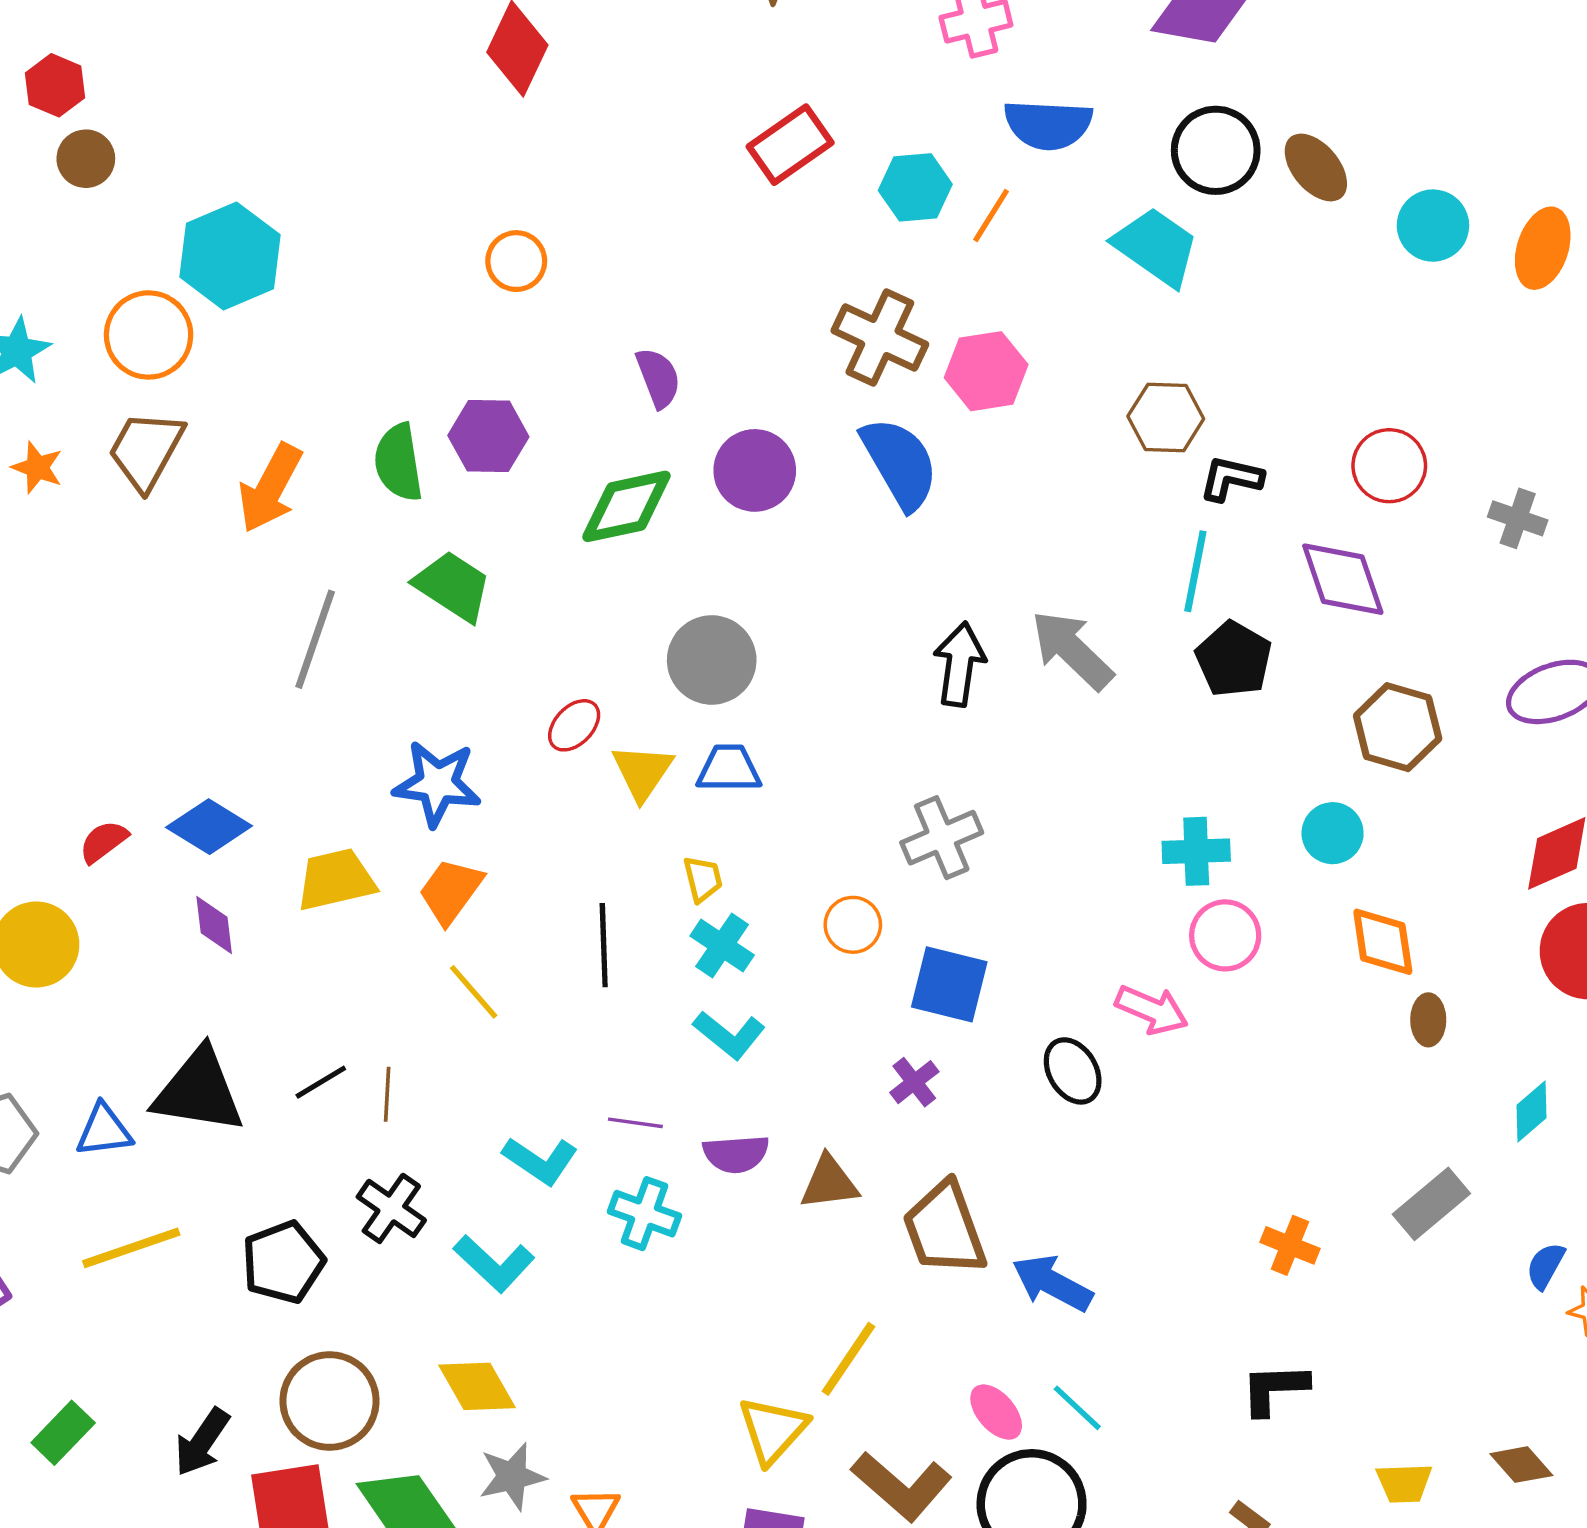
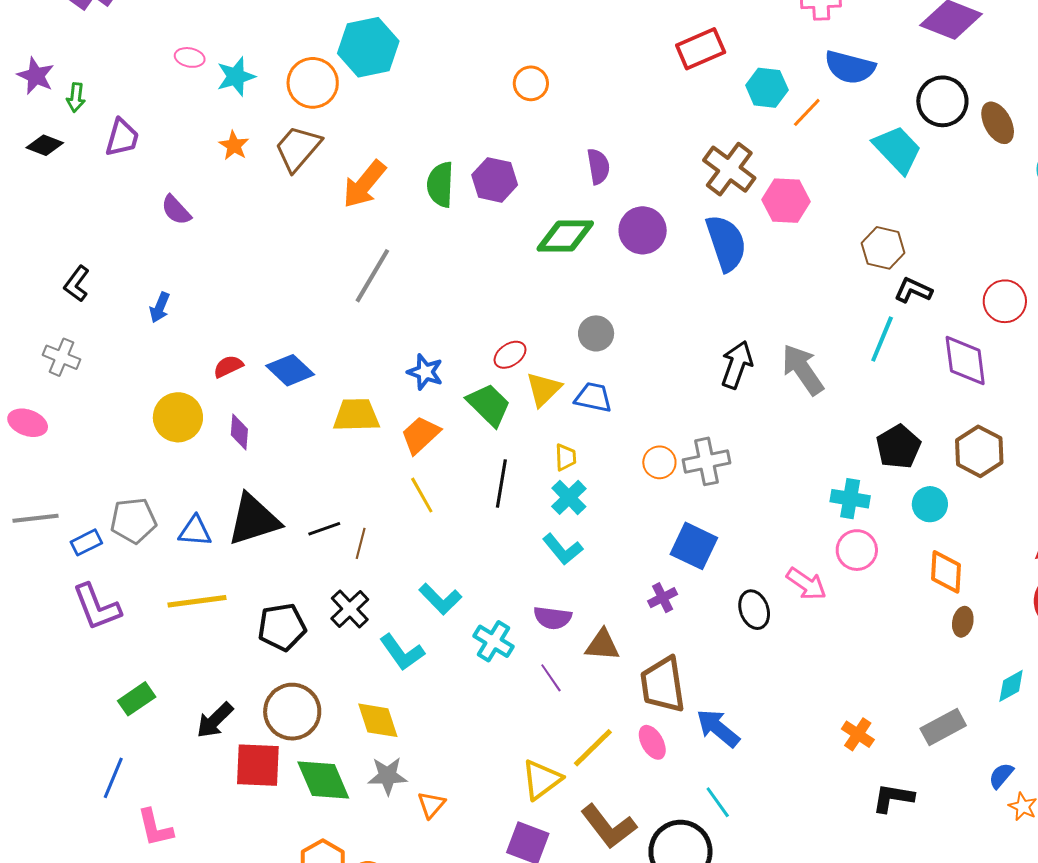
green trapezoid: (453, 586) -> (489, 405), moved
black pentagon: (1234, 659) -> (898, 447), moved
gray circle: (712, 660) -> (596, 333), size x0.7
blue star: (437, 784) -> (425, 372), size x0.7
purple diamond: (214, 925) -> (239, 432), moved
orange circle: (853, 925) -> (659, 462), moved
black triangle: (199, 1091) -> (254, 520), turned -38
purple line: (635, 1123) -> (551, 678), moved, turned 36
black L-shape: (1274, 1389) -> (893, 798), moved
pink ellipse: (996, 1412) -> (652, 742), moved

